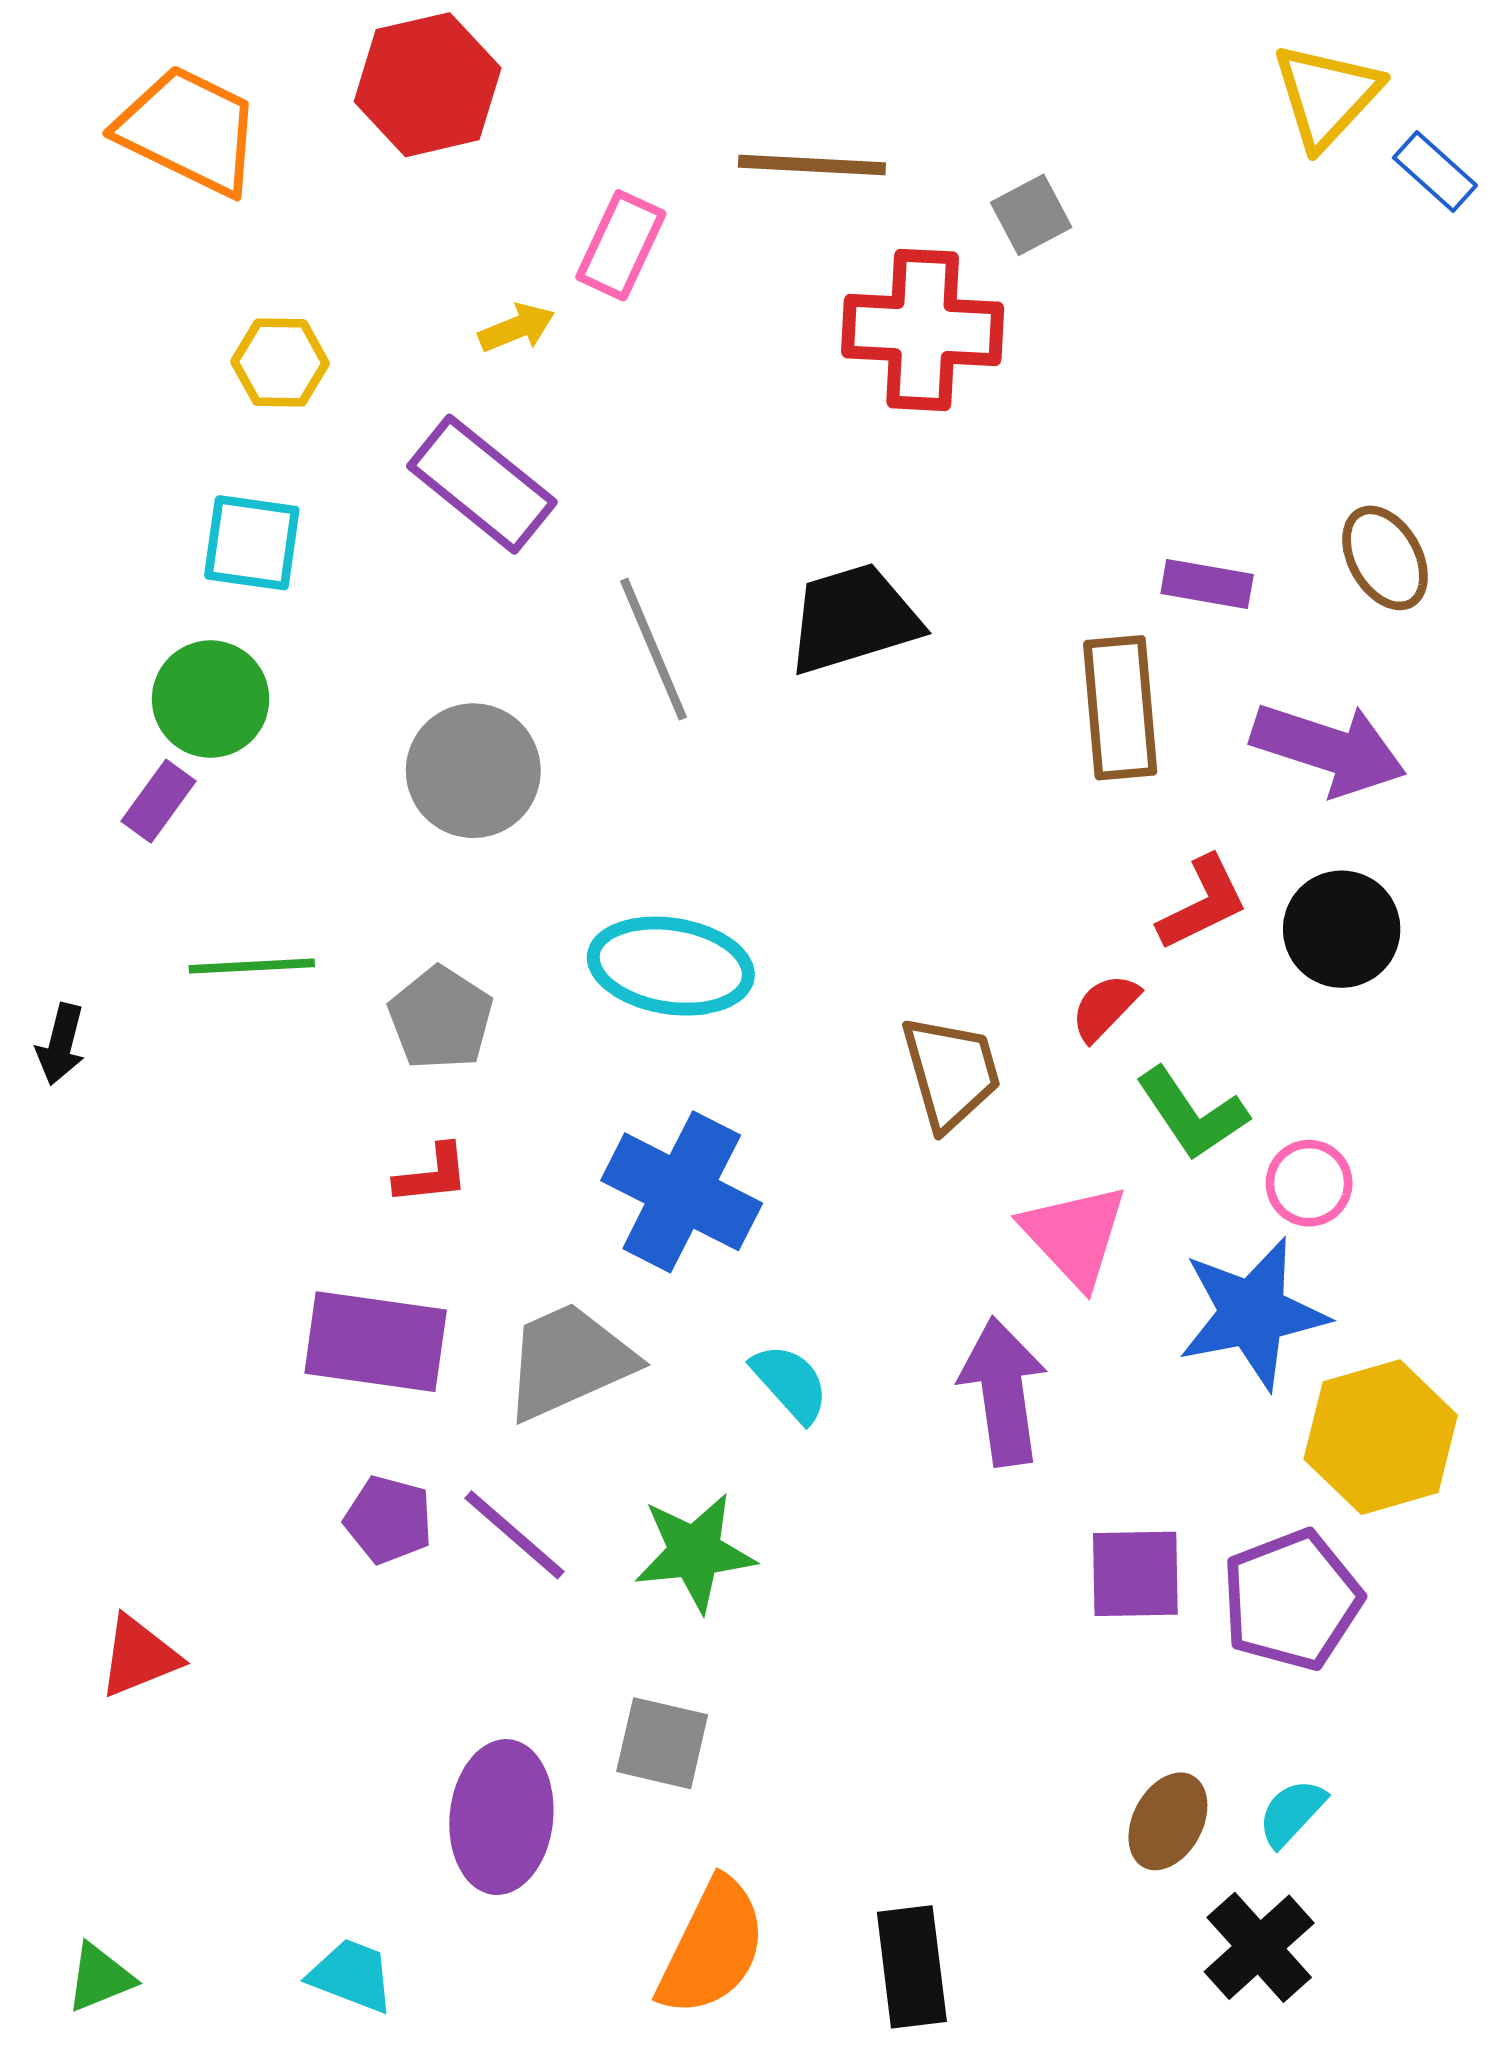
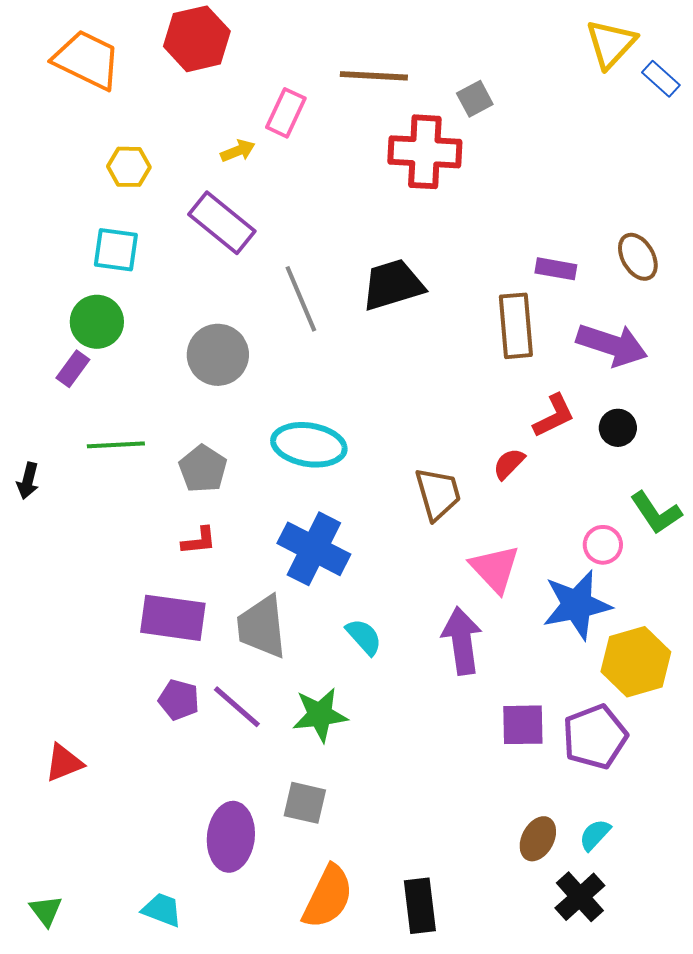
black circle: (1342, 929) -> (618, 428), size x0.7
green L-shape: (1192, 1114) -> (656, 513), moved
gray trapezoid: (569, 1361) -> (262, 627), turned -72
green triangle: (100, 1978) -> (46, 911), turned -45

